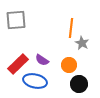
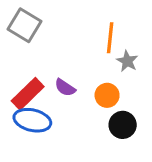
gray square: (16, 20) -> (25, 25), turned 35
blue ellipse: (35, 81) -> (32, 120), moved

